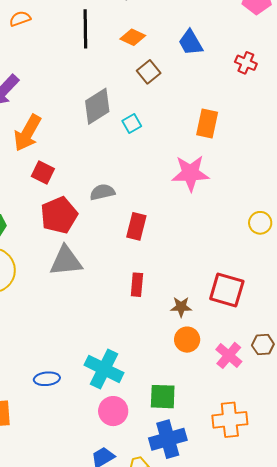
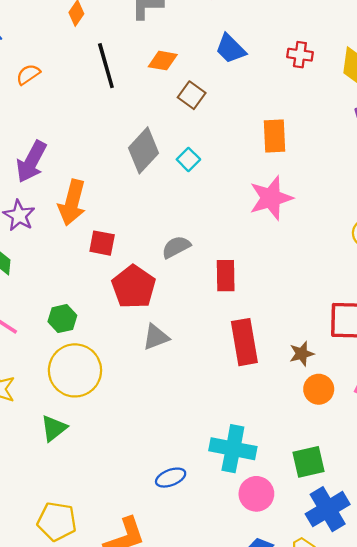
gray triangle: (66, 261) -> (156, 337), size x0.7
red rectangle: (137, 285) -> (244, 342), size x1.6

